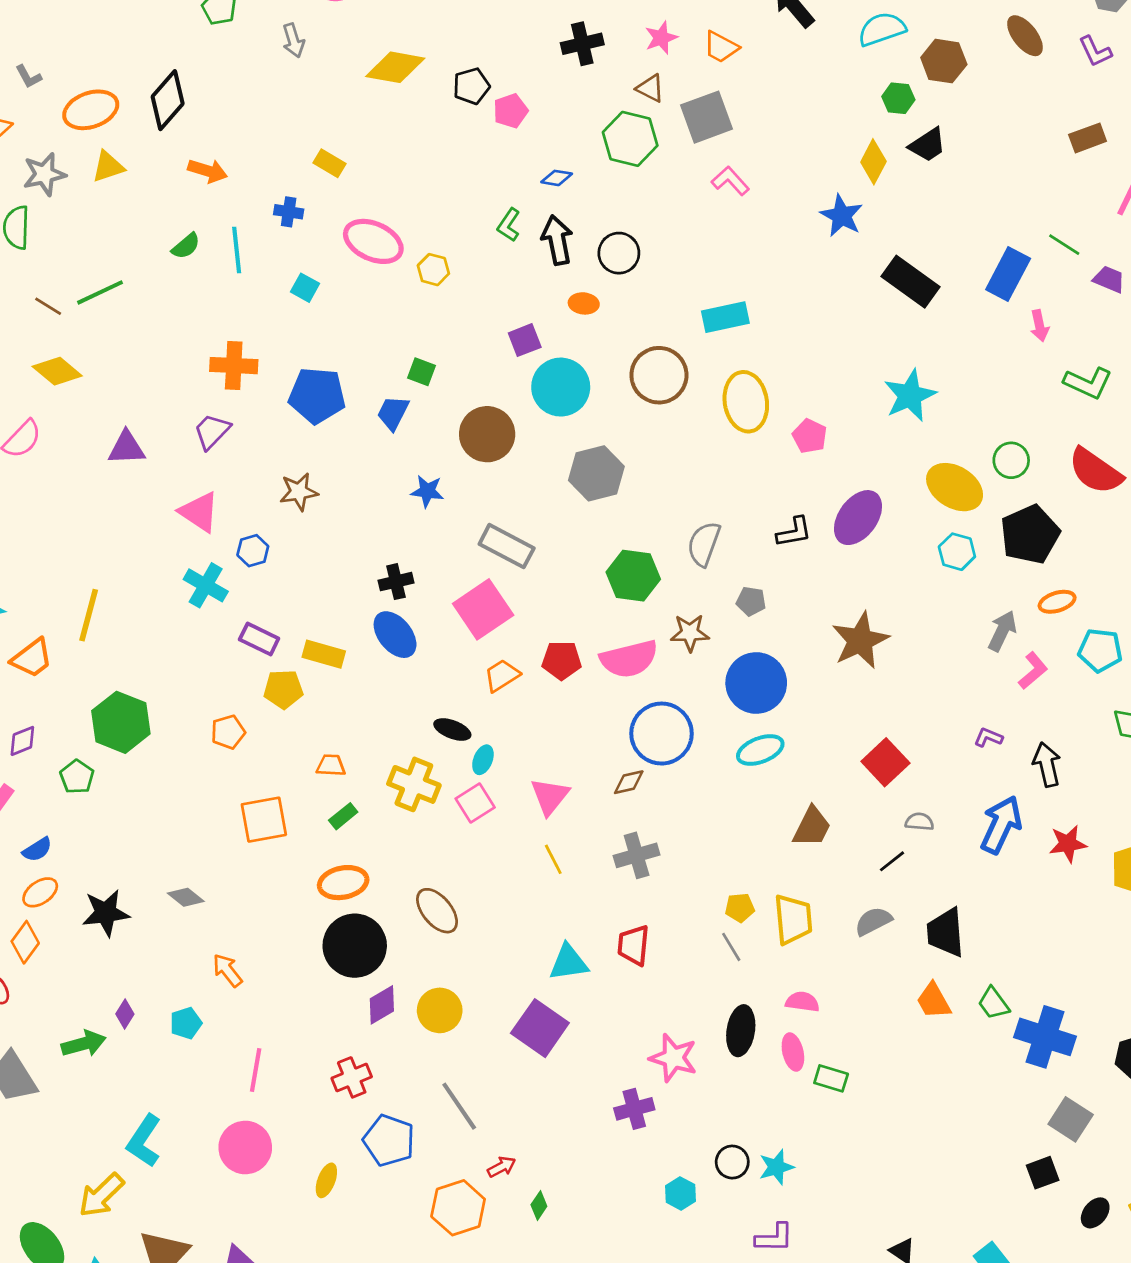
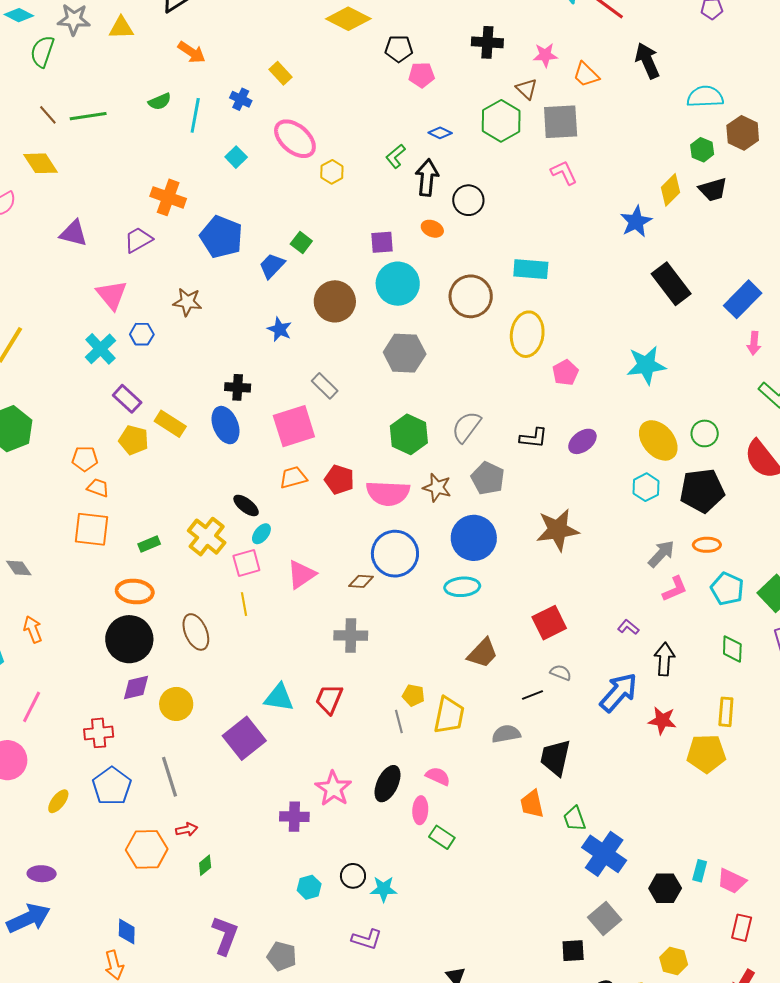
purple ellipse: (858, 518) -> (582, 441), size x0.7
gray rectangle: (507, 546) -> (325, 386), size x0.7
gray pentagon: (751, 601) -> (488, 478), size x1.5
orange trapezoid: (331, 765) -> (98, 488), moved
yellow line: (553, 859) -> (244, 604), moved

